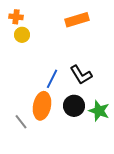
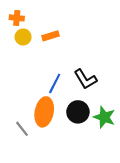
orange rectangle: (77, 20) -> (50, 36), moved, size x0.7

